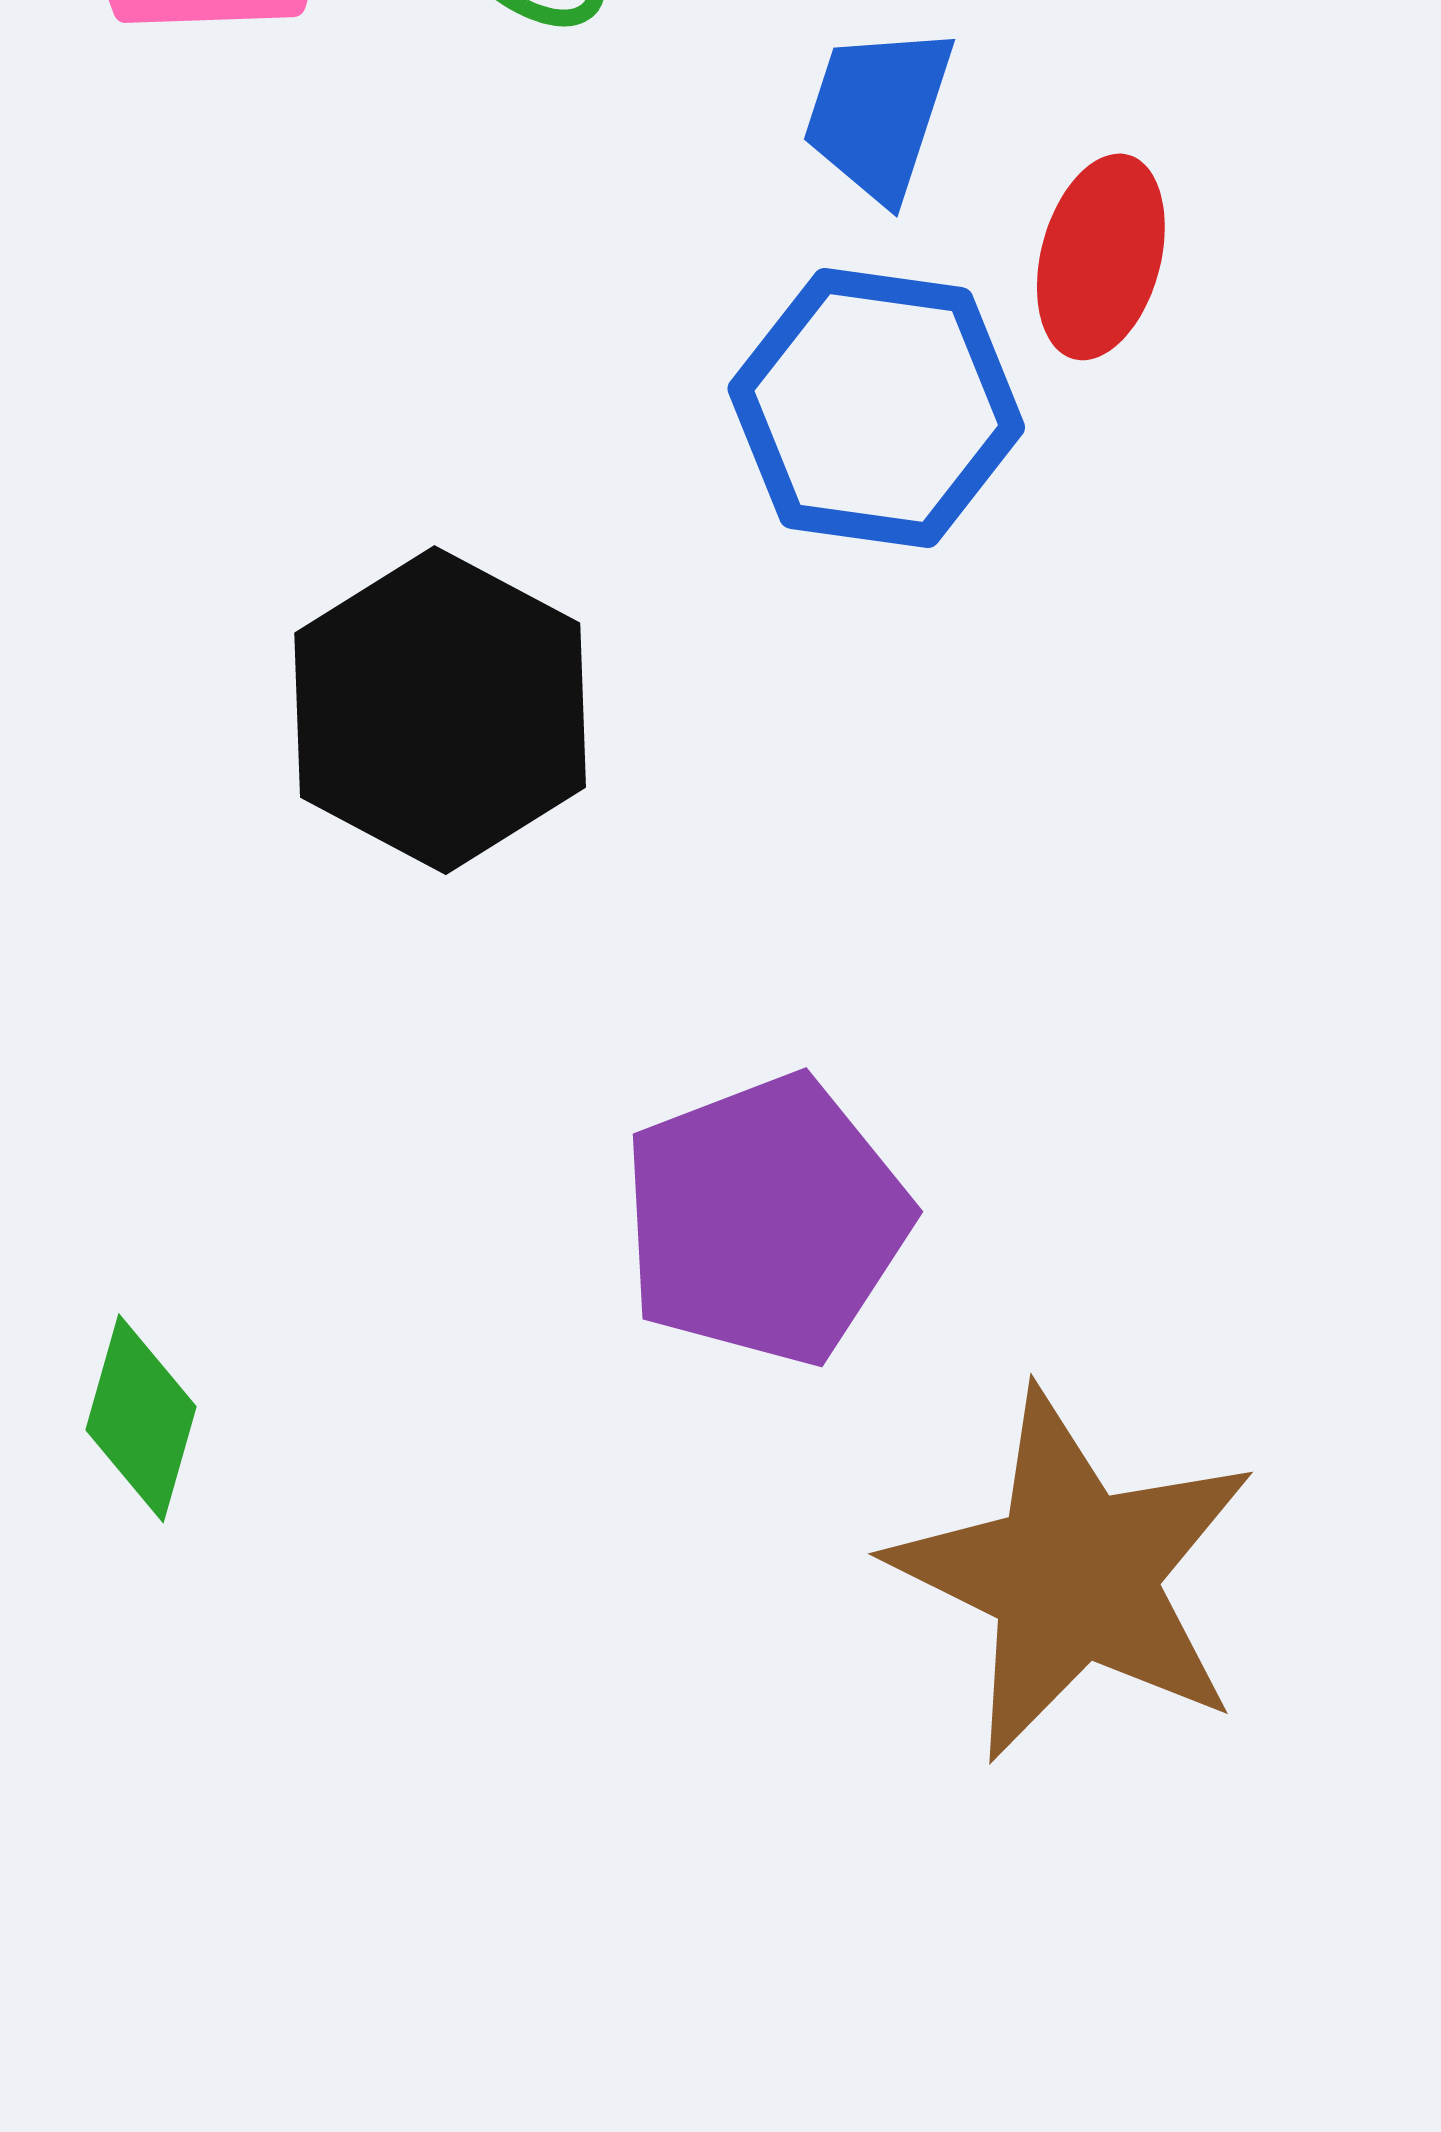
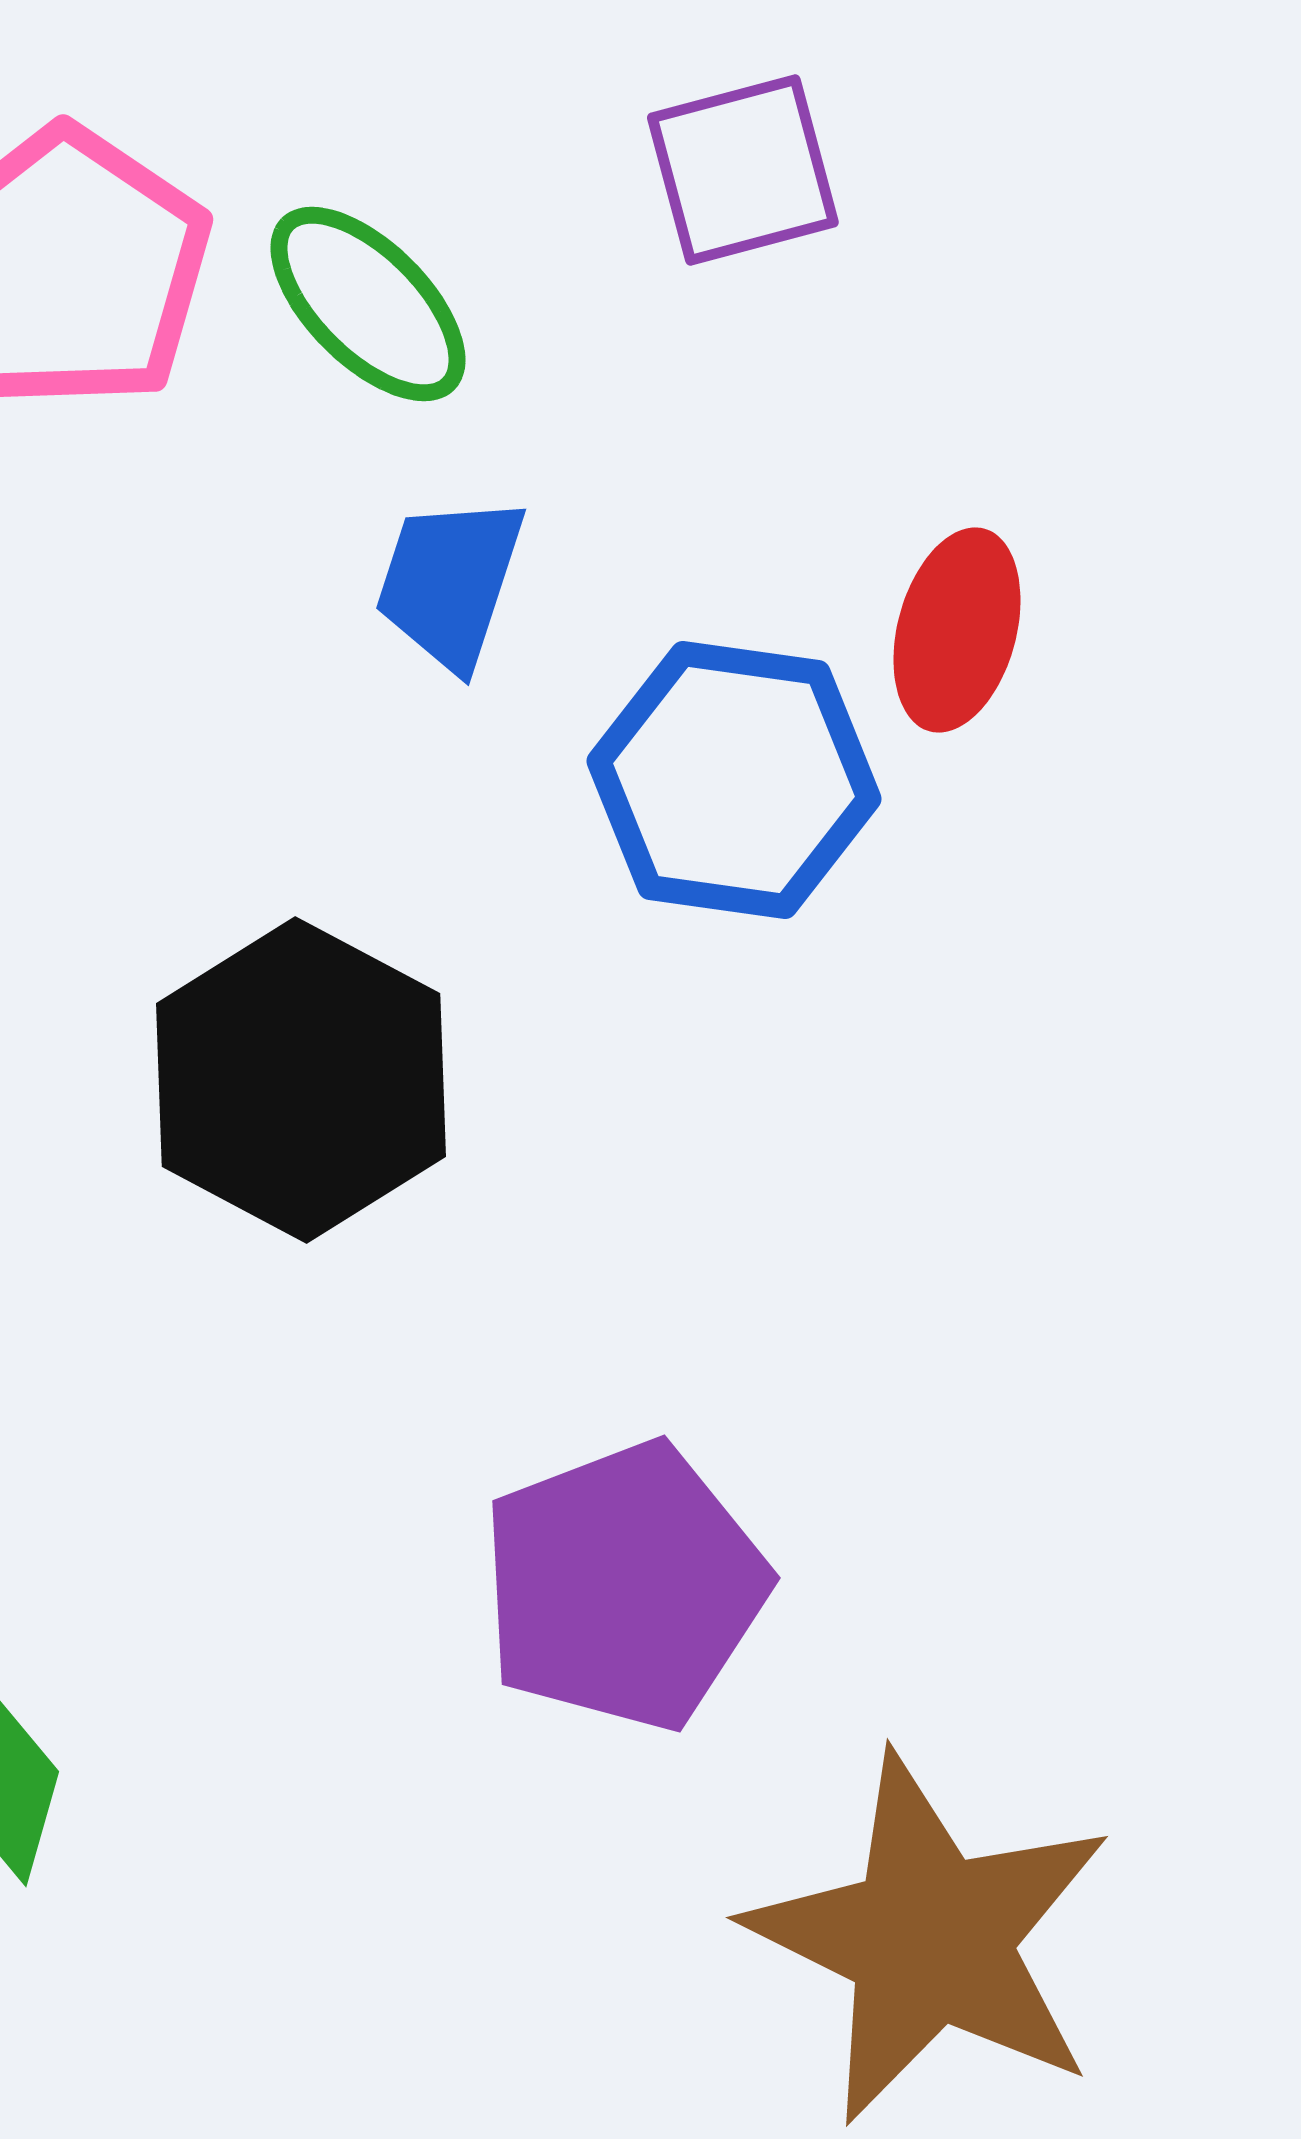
blue trapezoid: (878, 113) -> (450, 582), moved

